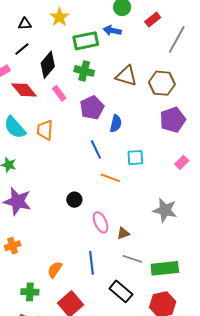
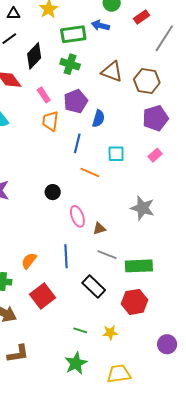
pink rectangle: (59, 93) -> (44, 95), moved
orange trapezoid: (45, 130) -> (50, 121), moved
blue line: (96, 149) -> (77, 143), turned 36
pink rectangle: (182, 162) -> (155, 155), moved

